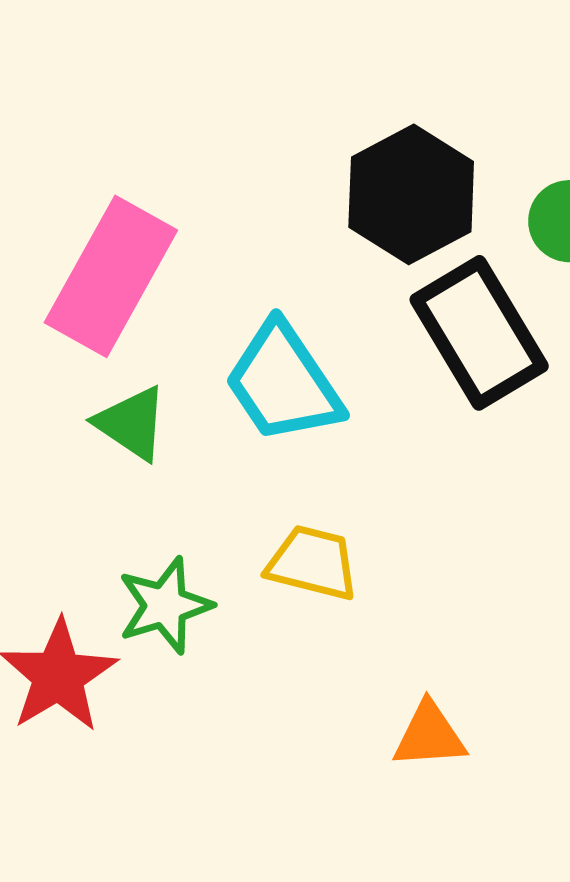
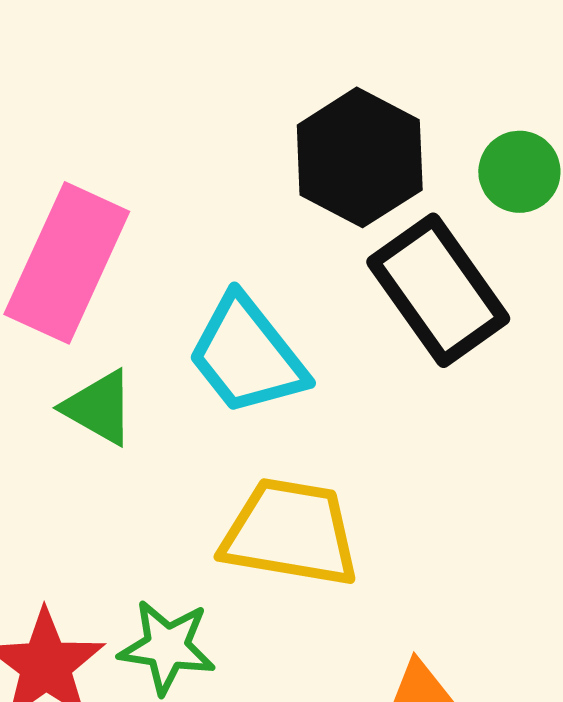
yellow trapezoid: (313, 563) -> (290, 533), size x1.5
green star: (165, 606) -> (167, 647), moved, turned 30

